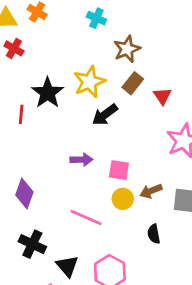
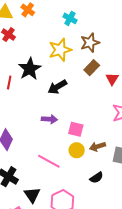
yellow star: (89, 82) -> (60, 50), moved
black arrow: (105, 115) -> (57, 87), moved
black semicircle: (154, 234) -> (97, 178), turned -120

